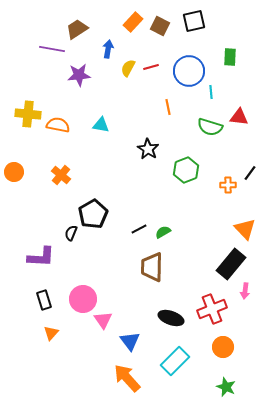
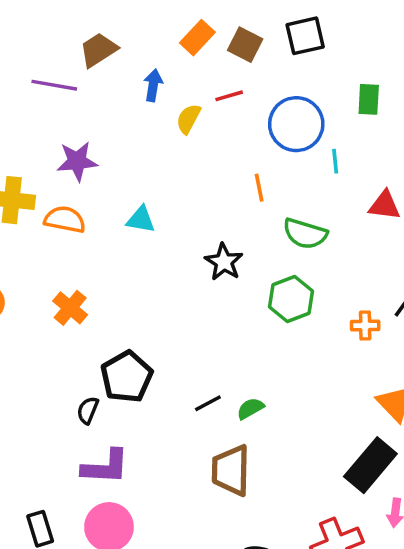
red line: (151, 67) -> (229, 96), moved
purple star: (79, 75) -> (77, 161), moved
green semicircle: (210, 127) -> (305, 234), moved
purple L-shape: (41, 257) -> (105, 467), moved

